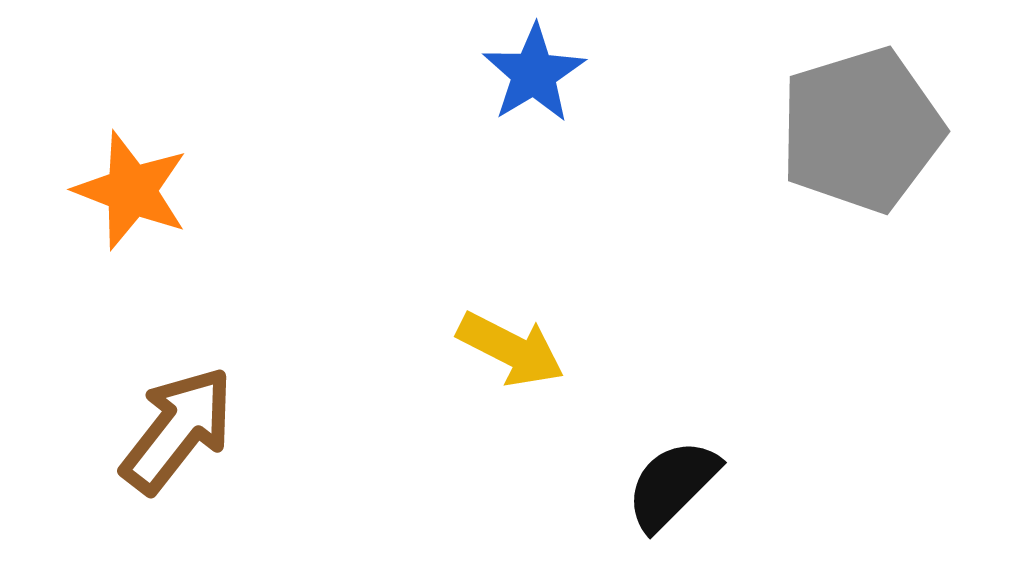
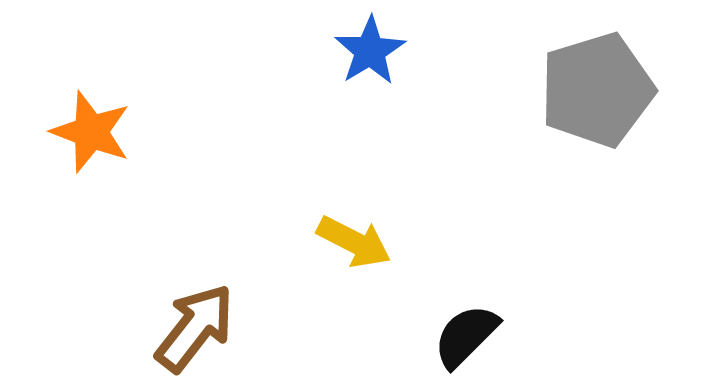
brown arrow: (177, 430) -> (195, 328), moved

